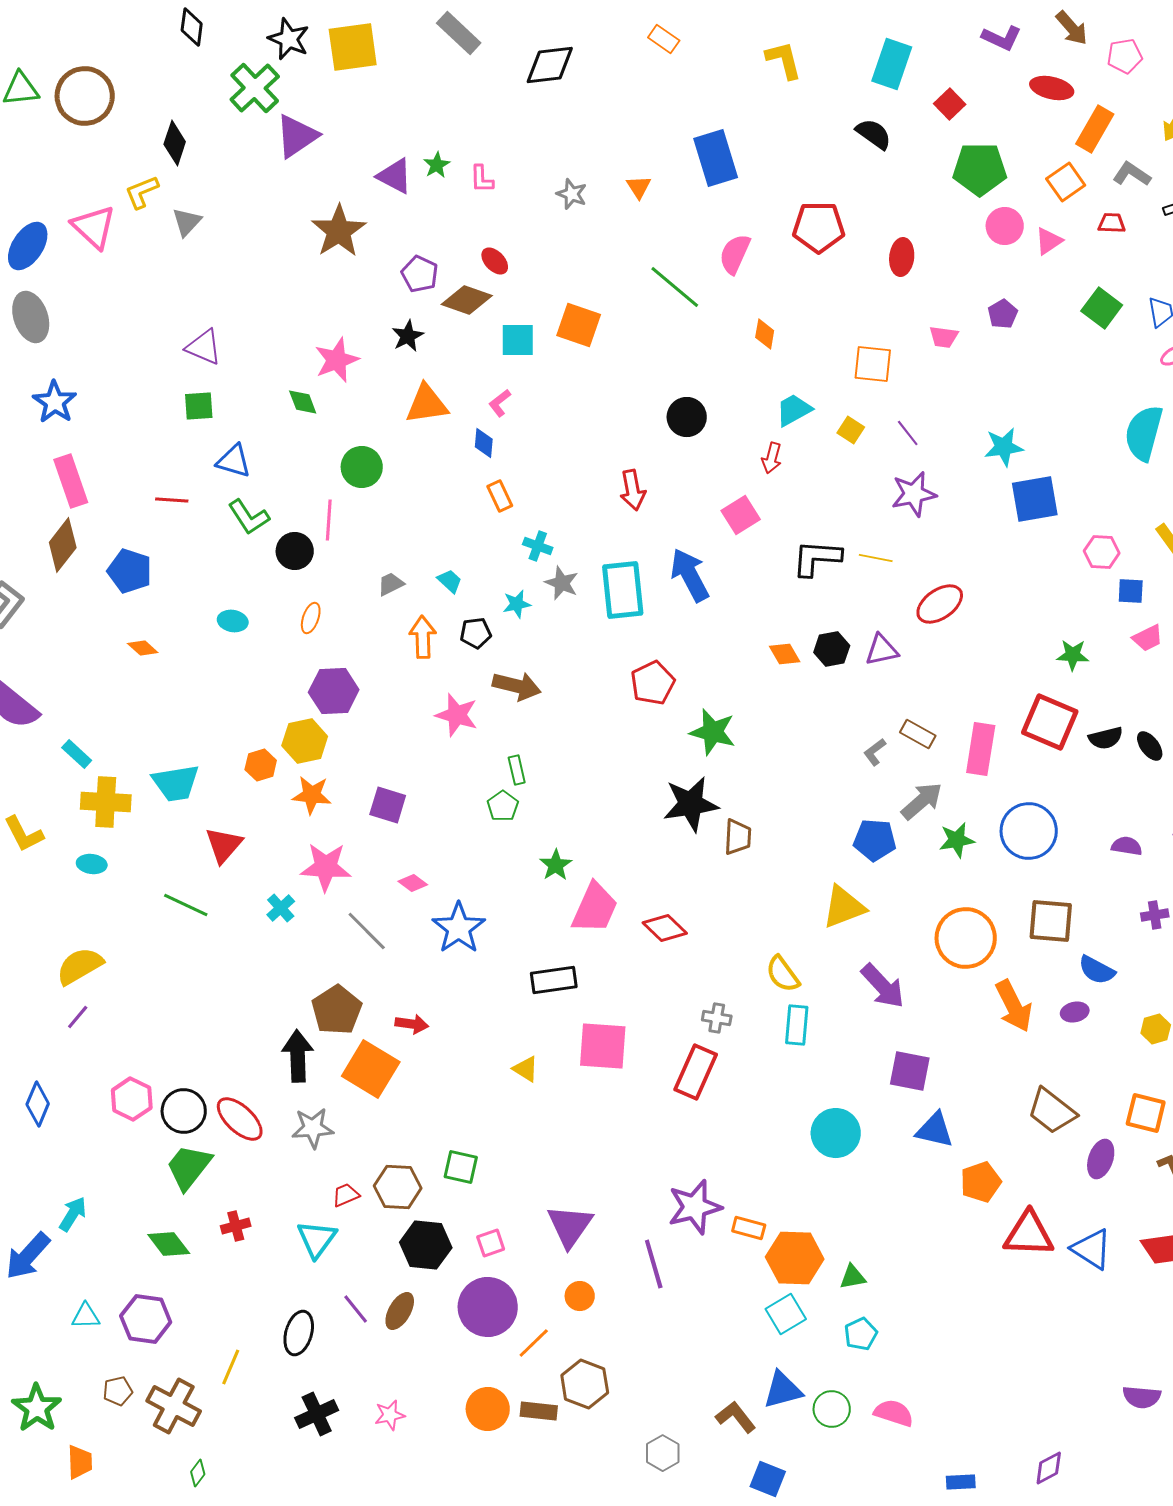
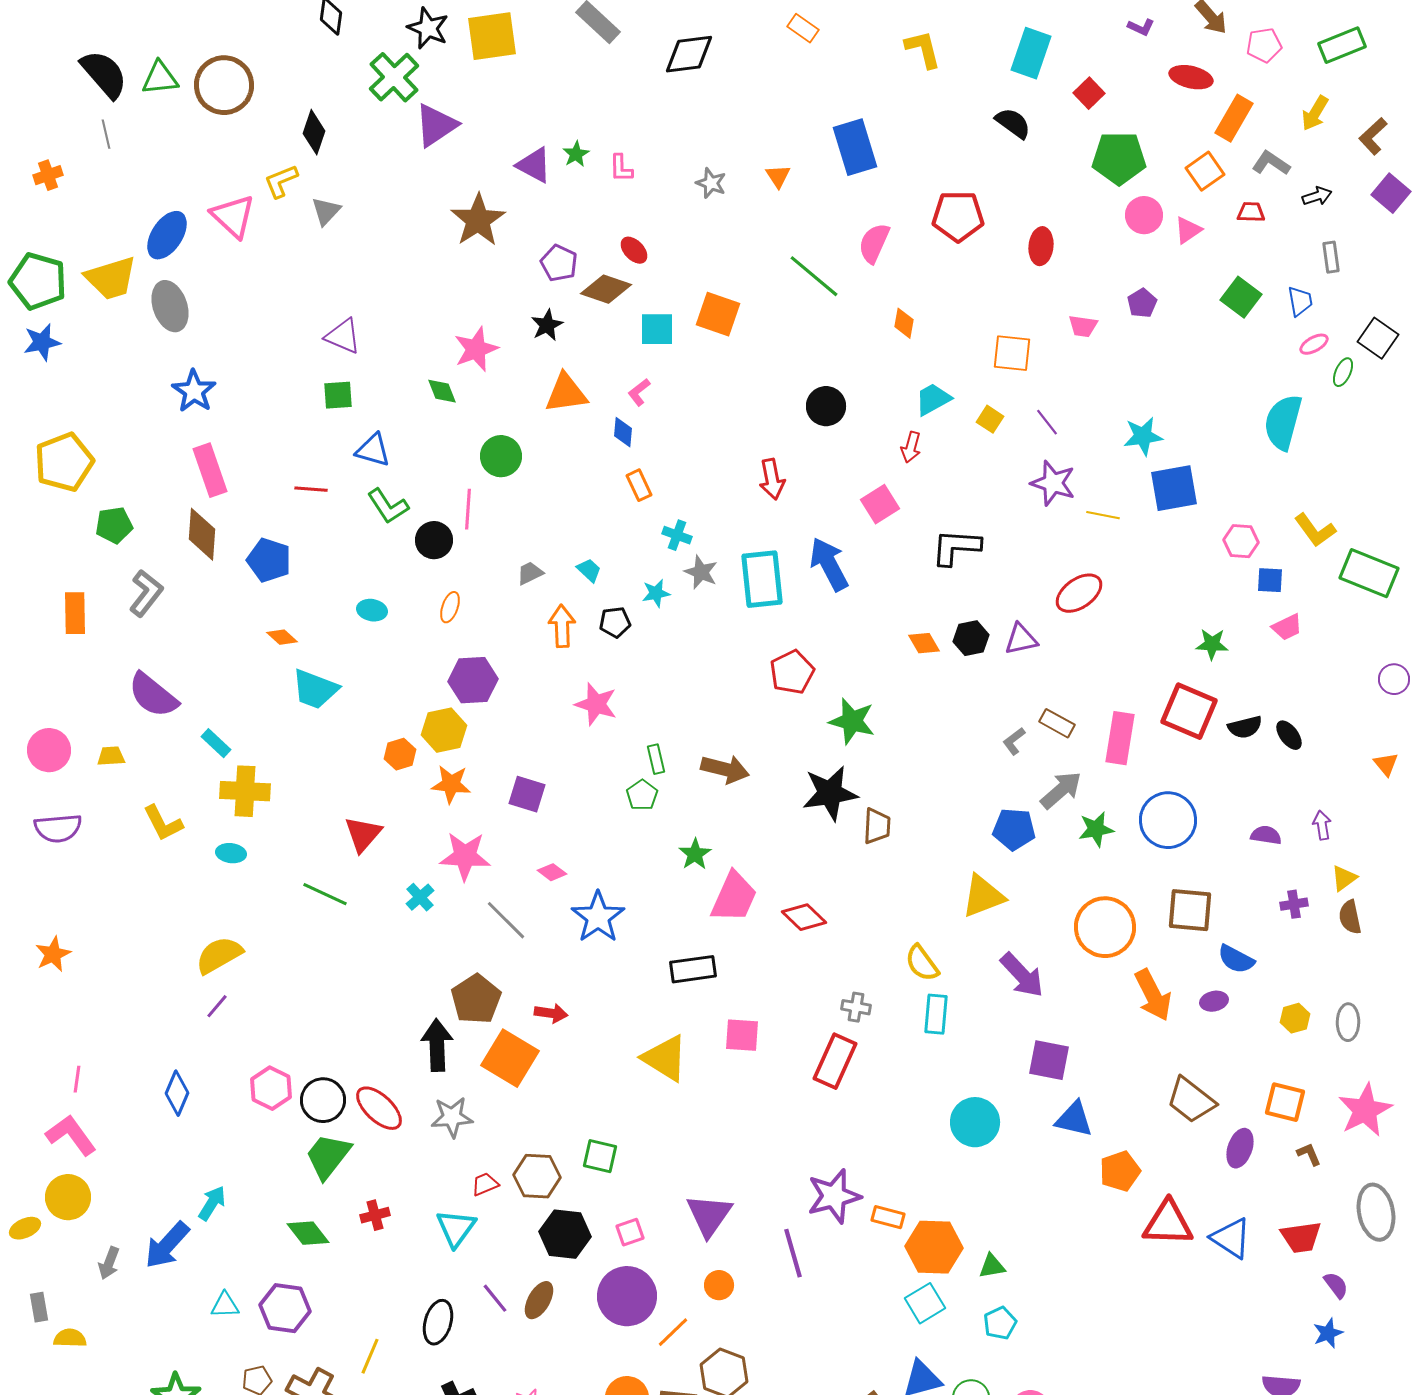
purple L-shape: (1002, 38) -> (1141, 27), size x0.7
purple star: (914, 494) -> (1053, 483), turned 30
brown diamond: (63, 545) -> (202, 534), turned -34
yellow line: (876, 558) -> (1103, 515), moved
brown arrow: (517, 686) -> (725, 769), moved
cyan trapezoid: (176, 783) -> (315, 689), moved, turned 30
pink square: (603, 1046) -> (742, 1035), size x0.7
yellow triangle: (526, 1069) -> (665, 1058), size x1.8

